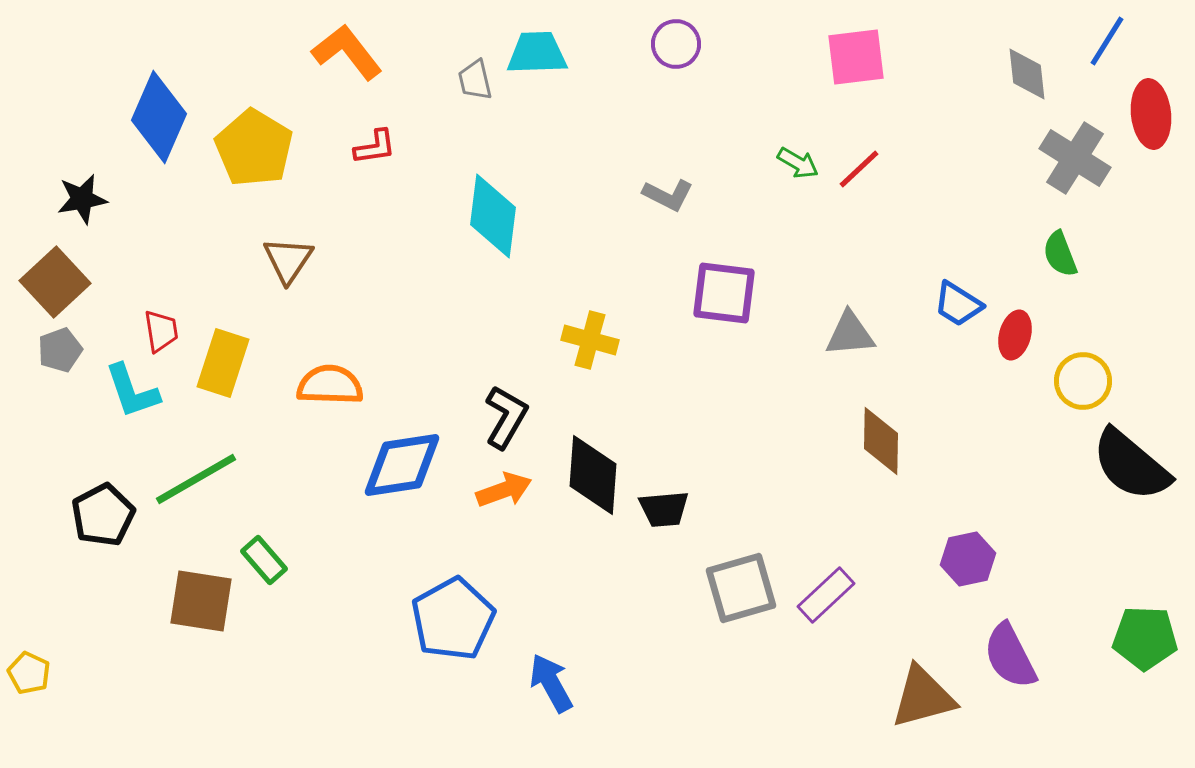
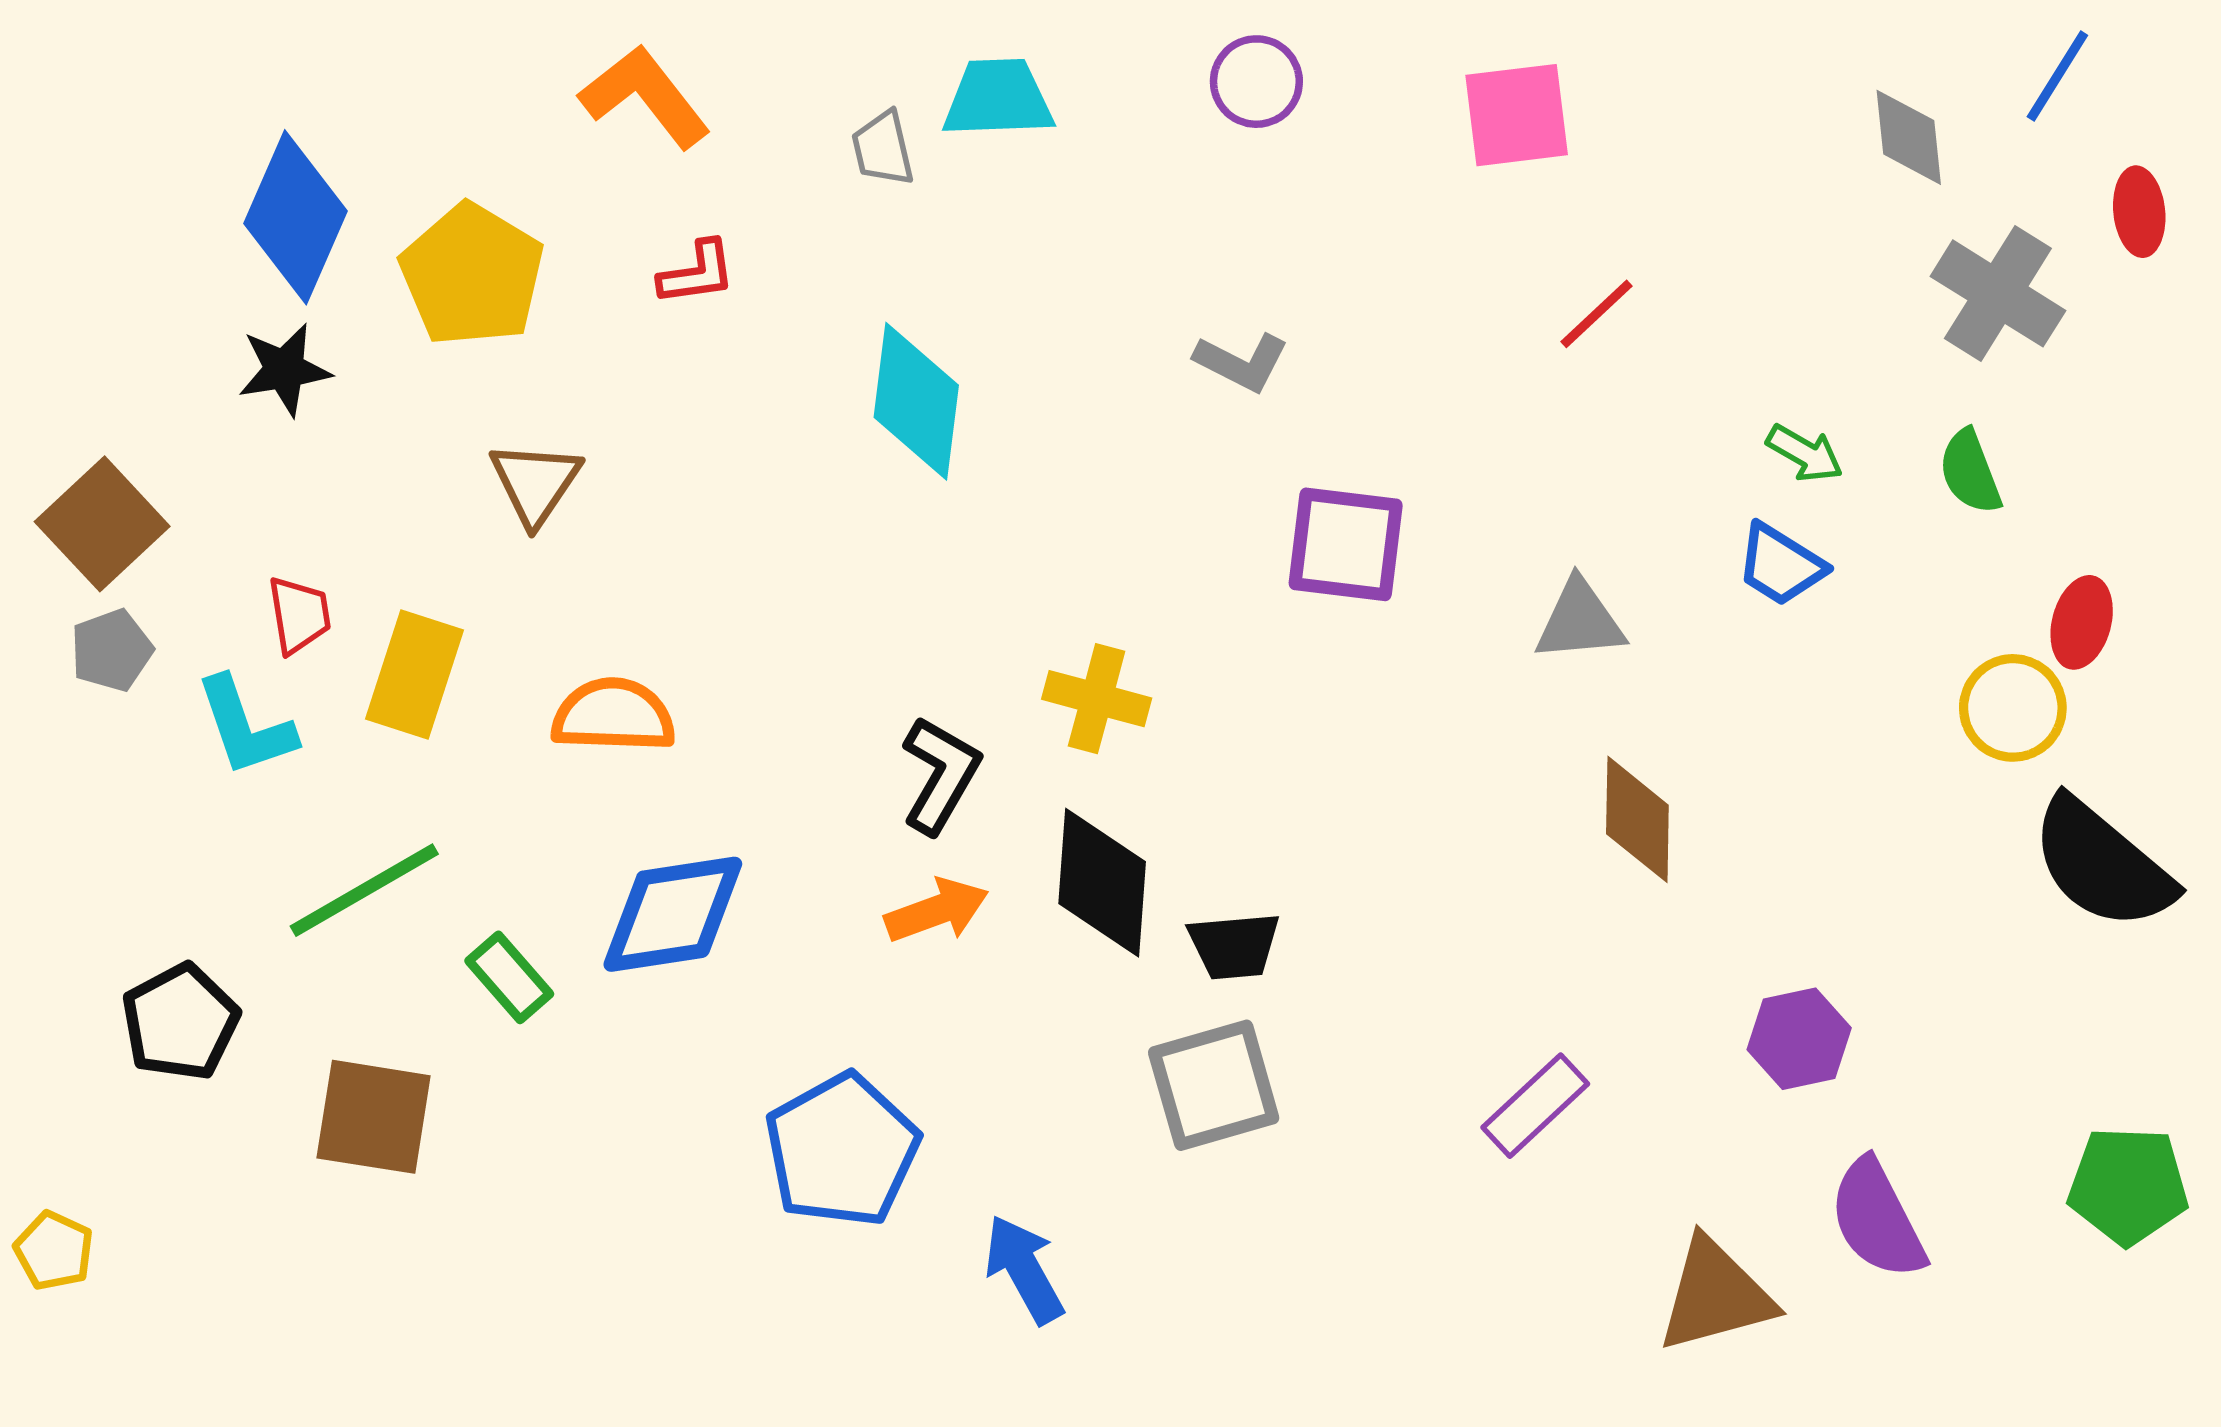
pink square: (856, 57) -> (1517, 115), moved
red ellipse: (1151, 114) -> (2139, 212), size x0.7
green arrow: (798, 163) -> (1805, 453), moved
black star: (82, 199) -> (284, 370), moved
red ellipse: (1015, 335) -> (2082, 622), moved
yellow cross: (590, 340) -> (1097, 699), moved
blue diamond: (402, 465) -> (673, 914), moved
black pentagon: (103, 515) -> (180, 1022), moved
green rectangle: (264, 560) -> (509, 977), moved
gray square: (741, 588) -> (1214, 1085), moved

